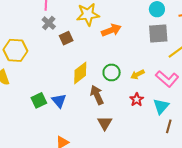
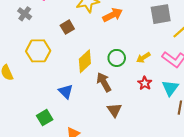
gray cross: (49, 23) -> (25, 14), moved
yellow hexagon: (15, 50) -> (38, 51), moved
green square: (39, 100) -> (45, 118), moved

